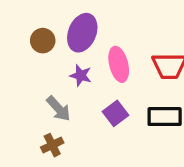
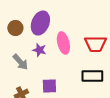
gray arrow: (59, 109) -> (20, 62), moved
purple square: (115, 113) -> (49, 86), moved, turned 35

